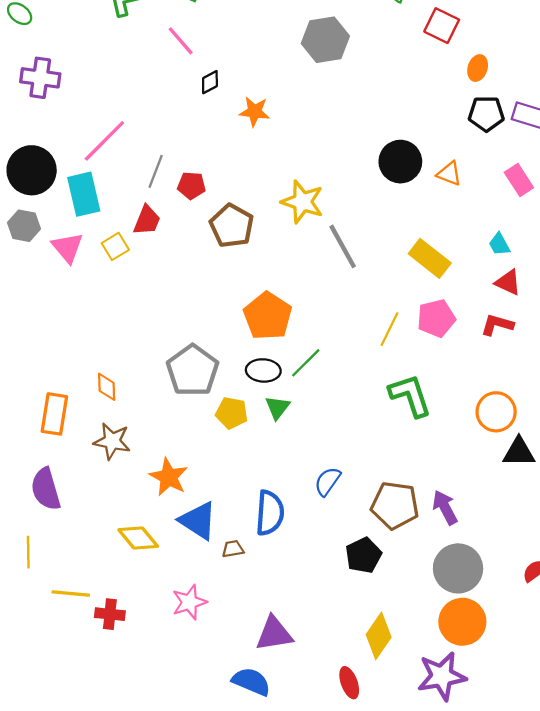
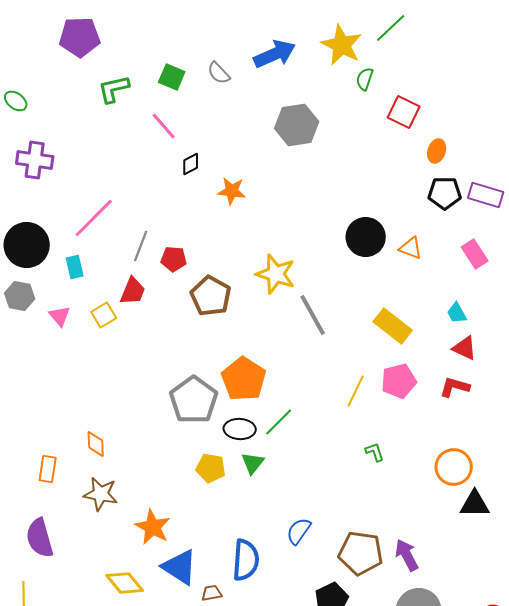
cyan rectangle: (84, 194) -> (75, 267), size x0.6
pink triangle: (67, 248) -> (60, 316), size x0.7
gray pentagon: (193, 370) -> (194, 400), moved
green L-shape: (410, 395) -> (375, 452), size x0.5
orange rectangle: (54, 414) -> (48, 469), size x0.7

